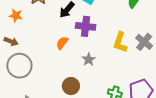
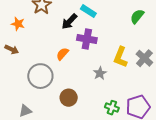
gray star: (89, 59) -> (100, 73), moved
gray circle: (19, 66) -> (40, 76), moved

